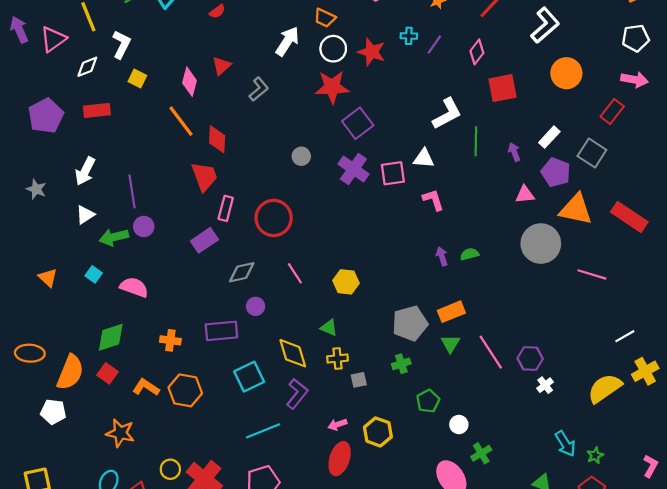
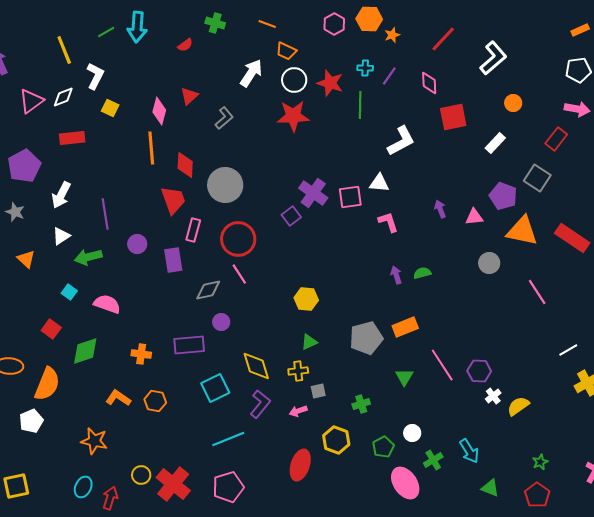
pink triangle: (53, 39) -> (31, 101), moved
pink diamond: (477, 52) -> (429, 83), turned -40
orange circle: (566, 73) -> (513, 103), size x0.6
purple pentagon: (46, 116) -> (24, 166), moved
orange line: (181, 121) -> (151, 148), turned 32
purple square: (358, 123) -> (291, 216), moved, size x0.7
white rectangle: (549, 137) -> (495, 143), moved
green line: (476, 141) -> (360, 105), moved
purple arrow: (514, 152) -> (440, 209), moved
gray circle: (301, 156) -> (225, 185), moved, size x2.0
purple circle: (144, 226) -> (137, 244), moved
purple rectangle: (204, 240) -> (173, 260), turned -65
gray circle: (541, 244) -> (489, 263), size x0.6
pink line: (295, 273) -> (239, 274), moved
pink line: (592, 274) -> (537, 292), turned 40
orange triangle: (48, 278) -> (26, 259), moved
green triangle: (329, 328) -> (309, 342), moved, turned -48
green triangle: (450, 344) -> (404, 377), moved
green cross: (401, 364) -> (361, 404), moved
red square: (108, 373) -> (51, 329), moved
yellow semicircle: (605, 388) -> (518, 406), moved, size x0.7
orange hexagon: (185, 390) -> (155, 401), size x0.7
green pentagon: (428, 401) -> (383, 447), moved
white pentagon: (53, 412) -> (31, 421), turned -30
pink arrow: (337, 425) -> (298, 411), moved
cyan arrow: (565, 444) -> (469, 451), moved

